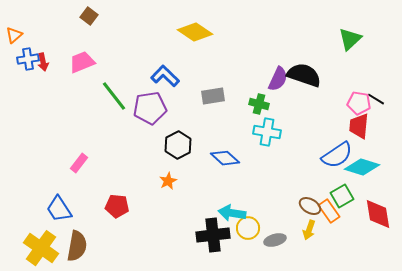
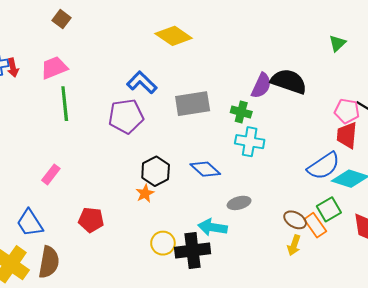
green triangle: (350, 39) -> (337, 43), size x0.7
green line: (114, 96) -> (65, 104), moved, turned 32
gray rectangle: (213, 96) -> (193, 104), size x1.4
black hexagon: (178, 145) -> (156, 171), moved
yellow circle: (248, 228) -> (163, 243), moved
gray ellipse: (275, 240) -> (239, 203), moved

